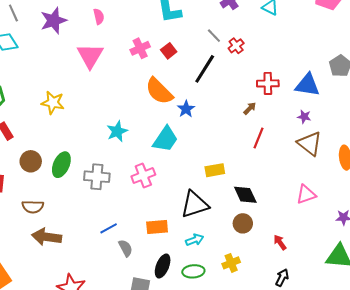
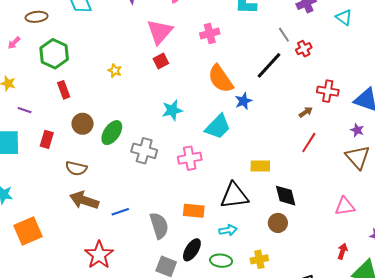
red square: (169, 51) -> (161, 61), moved
yellow star: (53, 103) -> (115, 71), size x0.6
blue line: (109, 228) -> (120, 212), moved
red arrow: (280, 242) -> (342, 251), moved, turned 42
gray semicircle: (126, 248) -> (159, 226), size x1.5

